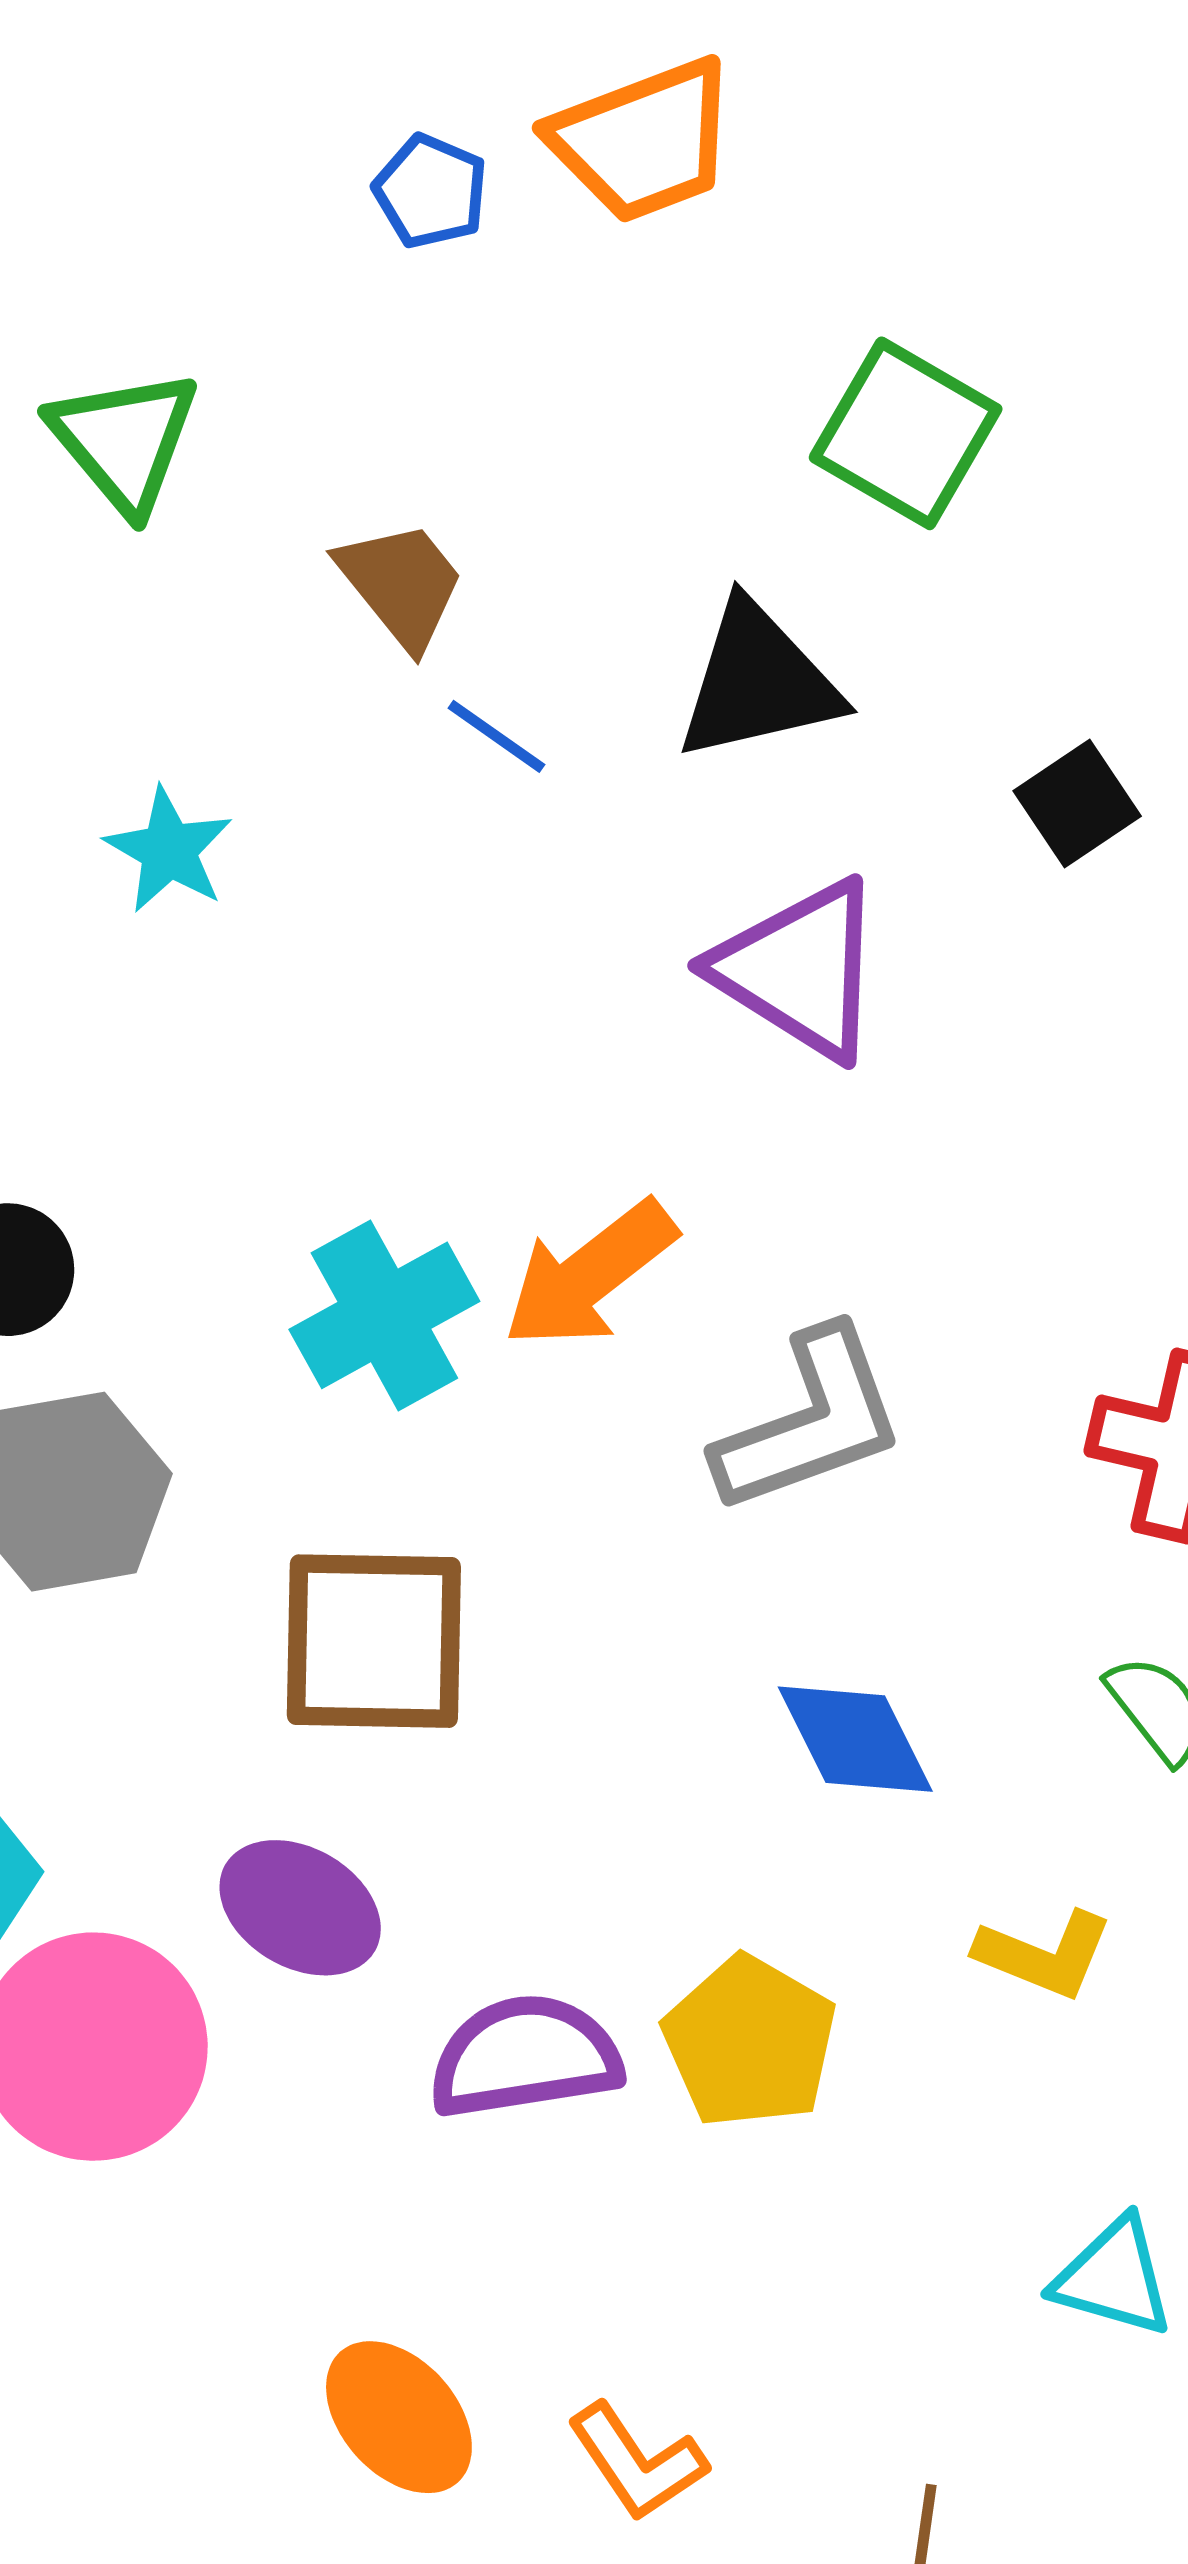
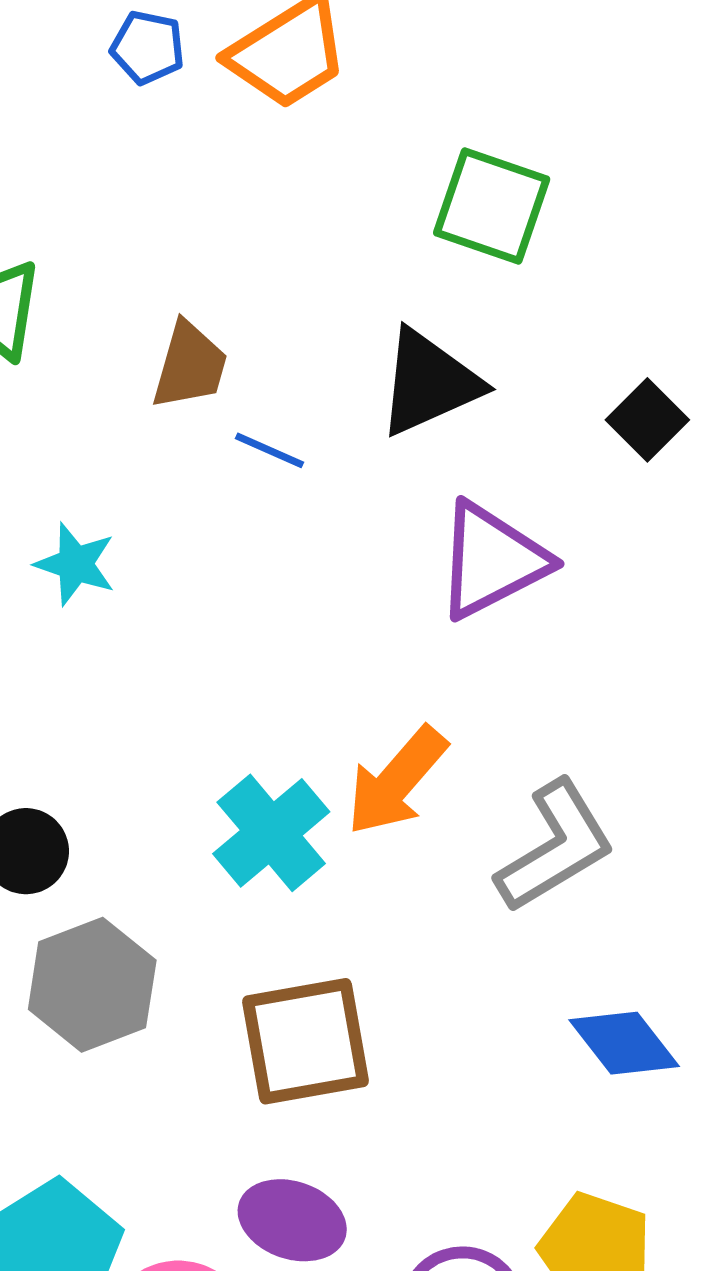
blue pentagon: (431, 191) -> (148, 47), moved
brown trapezoid: (401, 584) -> (190, 366), turned 66
purple triangle: (800, 970) -> (492, 561), turned -48

